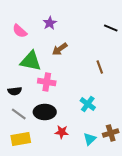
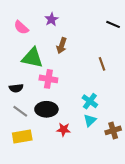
brown arrow: (60, 49) -> (62, 46), turned -35
cyan triangle: (90, 139) -> (90, 120), moved

